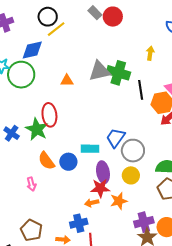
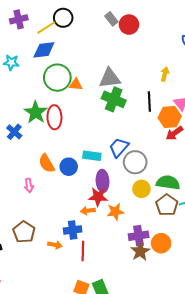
yellow line: (56, 29) -> (46, 28), moved
yellow arrow: (150, 53) -> (165, 74), moved
green cross: (118, 73) -> (114, 99), moved
green circle: (21, 75) -> (57, 78), moved
green star: (37, 129) -> (36, 112), moved
yellow circle: (131, 175) -> (141, 189), moved

